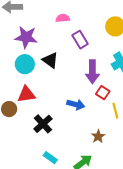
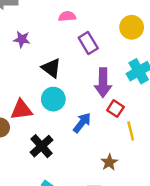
purple star: (26, 37) -> (22, 39), size x0.6
cyan circle: (25, 64) -> (53, 99), moved
blue arrow: (76, 104) -> (82, 123), turned -66

